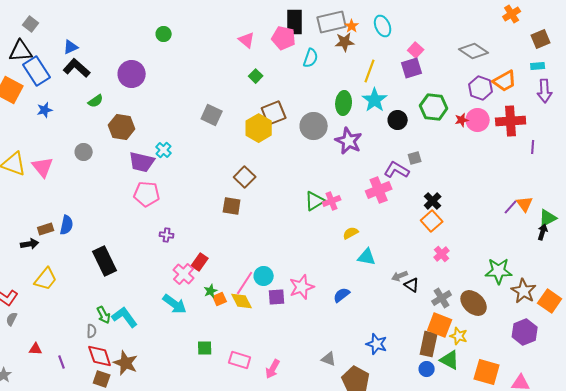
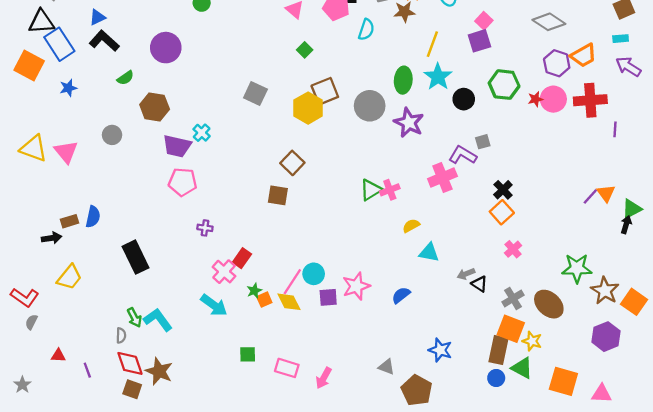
purple arrow: (545, 91) -> (628, 67), turned 125

